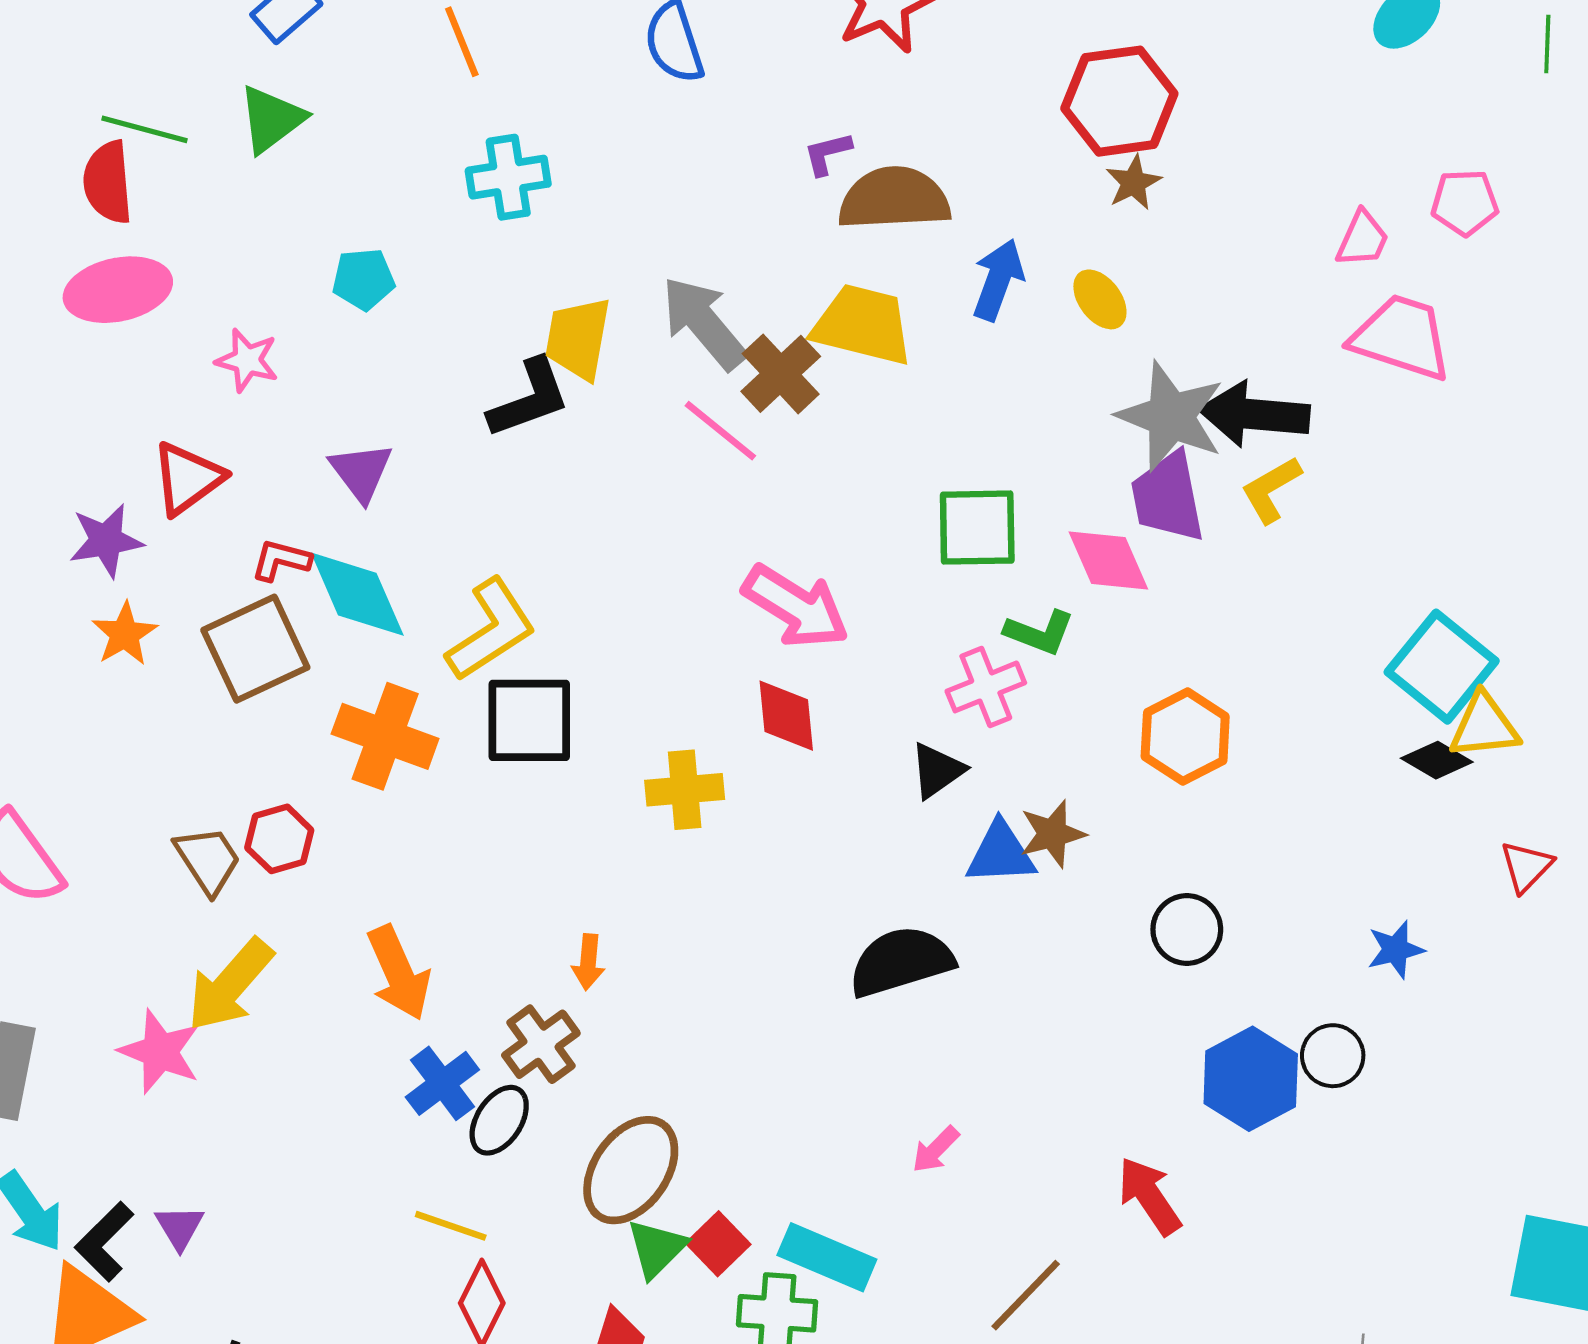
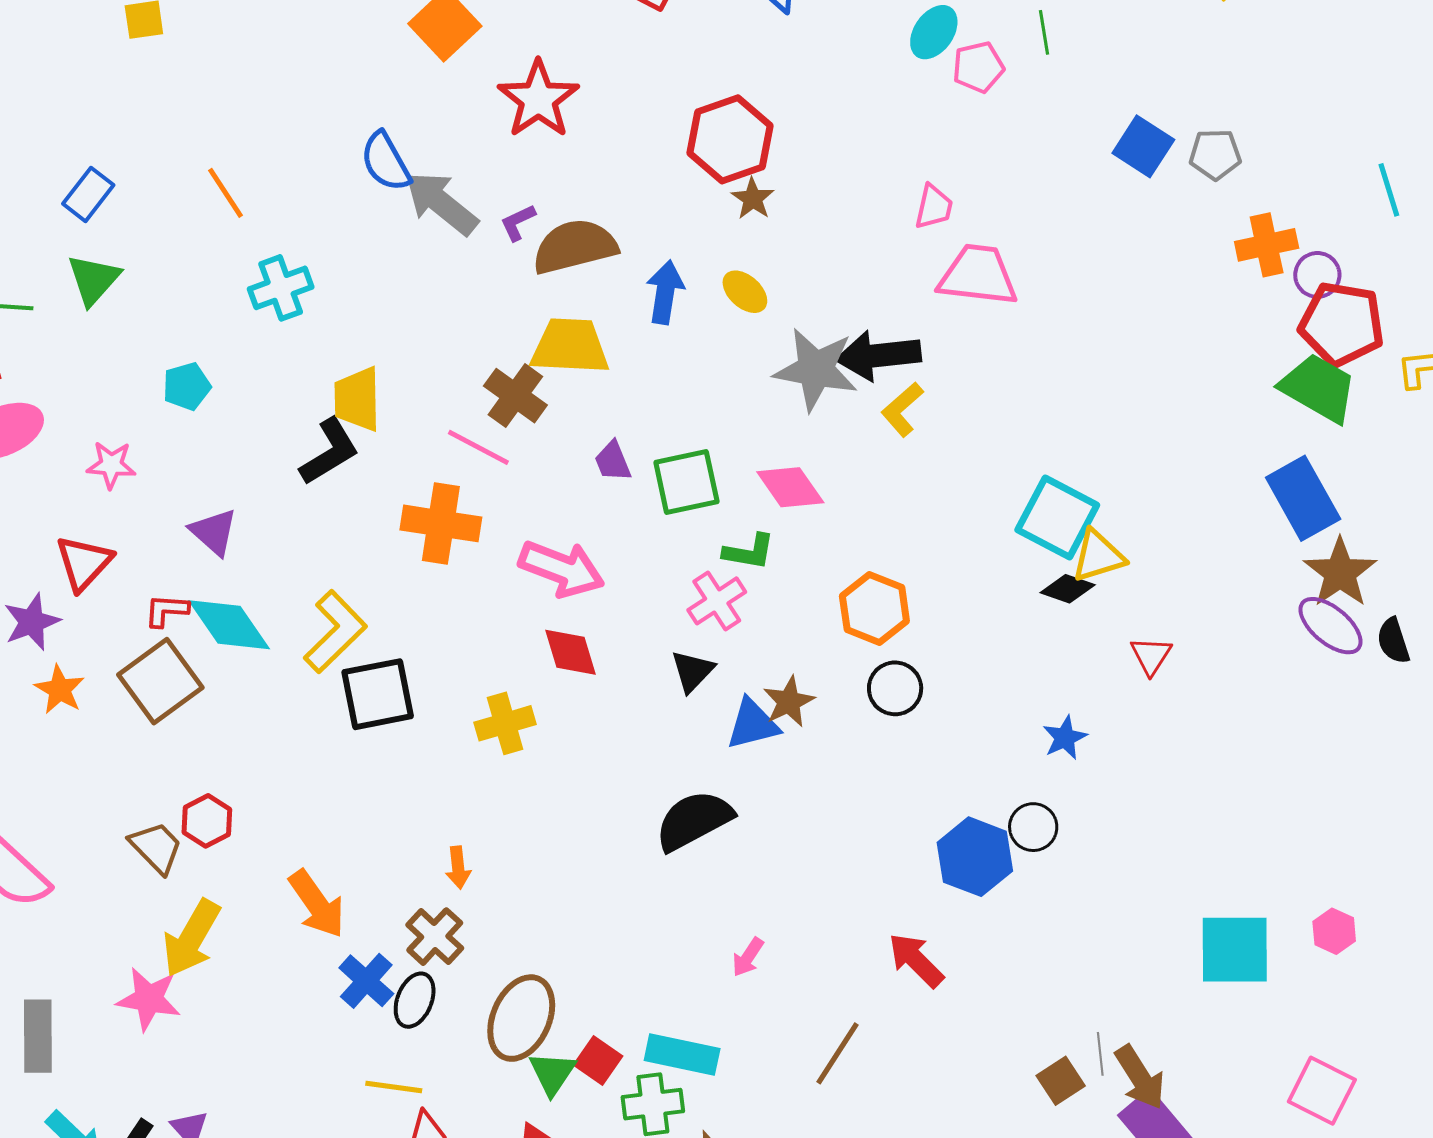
pink pentagon: (1465, 203) -> (978, 67), moved
gray arrow: (704, 323) -> (441, 203), moved
purple trapezoid: (1168, 497) -> (613, 461), moved, size x0.6
orange cross: (385, 736) -> (441, 523), moved
black circle: (1187, 929) -> (895, 688), moved

